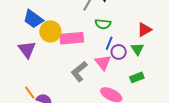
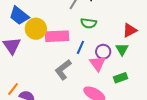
blue line: (109, 43) -> (80, 47), moved
pink triangle: (103, 63) -> (98, 63), moved
orange line: (30, 93) -> (13, 89), turned 72

